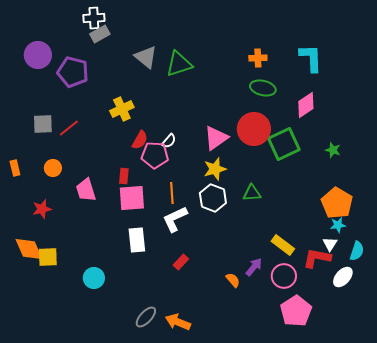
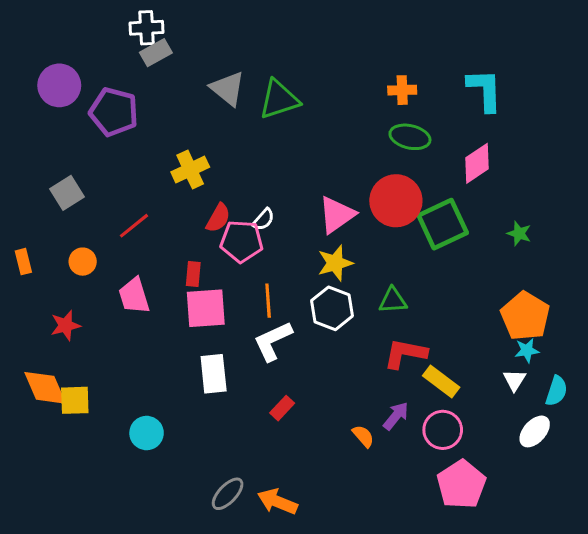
gray square: (43, 124) -> (67, 193), turned -30
red line: (69, 128) -> (134, 226), moved
red L-shape: (317, 258) -> (405, 354), moved

